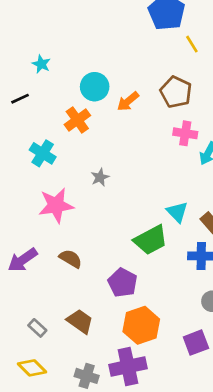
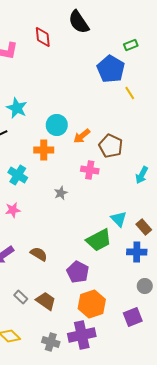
cyan star: (41, 64) -> (17, 108), size x1.5
brown pentagon: (176, 92) -> (111, 146), moved
orange cross: (77, 120) -> (44, 150), turned 36
pink cross: (185, 133) -> (90, 170), moved
pink star: (56, 205) -> (13, 210), moved, size x0.6
gray rectangle: (37, 328) -> (21, 297), moved

